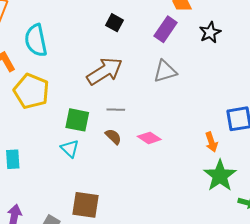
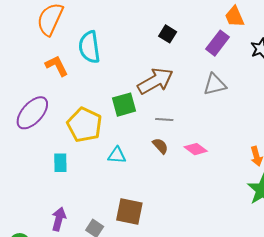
yellow pentagon: (31, 91) -> (84, 125), moved
green square: (77, 120) -> (124, 105), moved, turned -30
cyan triangle: (70, 149) -> (117, 155), turned -42

